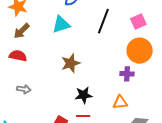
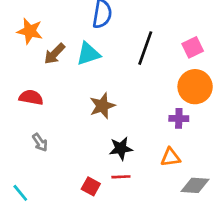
brown arrow: (22, 31) -> (55, 54), moved
gray arrow: (24, 89) -> (40, 142), turned 48

